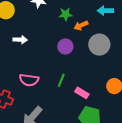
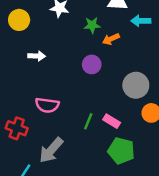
gray circle: (99, 45) -> (136, 85), moved
green line: (61, 80) -> (88, 121), moved

